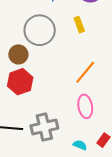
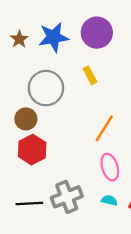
cyan semicircle: (80, 145) -> (109, 200), moved

